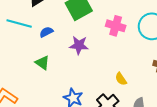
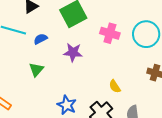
green triangle: (42, 63) -> (36, 70), turned 35

